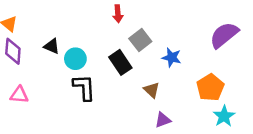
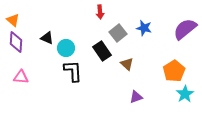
blue star: (172, 57) -> (144, 28), moved
brown triangle: (152, 90) -> (127, 64), moved

